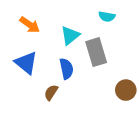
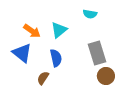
orange arrow: (30, 25) -> (32, 31), moved
gray rectangle: (96, 52) -> (97, 53), moved

